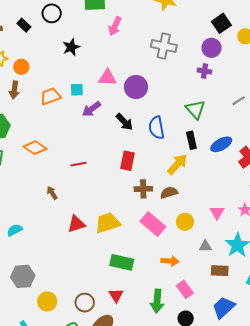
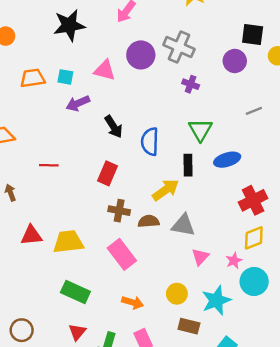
black square: (221, 23) -> (253, 35), turned 30
black star: (71, 47) -> (69, 25), size x1.5
purple cross: (204, 71) -> (191, 84), moved
purple circle: (136, 87) -> (141, 55), moved
gray line: (239, 101) -> (254, 111), moved
blue ellipse: (221, 144) -> (227, 160), moved
yellow circle: (185, 222) -> (177, 294), moved
gray triangle: (205, 246) -> (183, 225), moved, size x1.5
red triangle: (116, 295) -> (77, 332), moved

